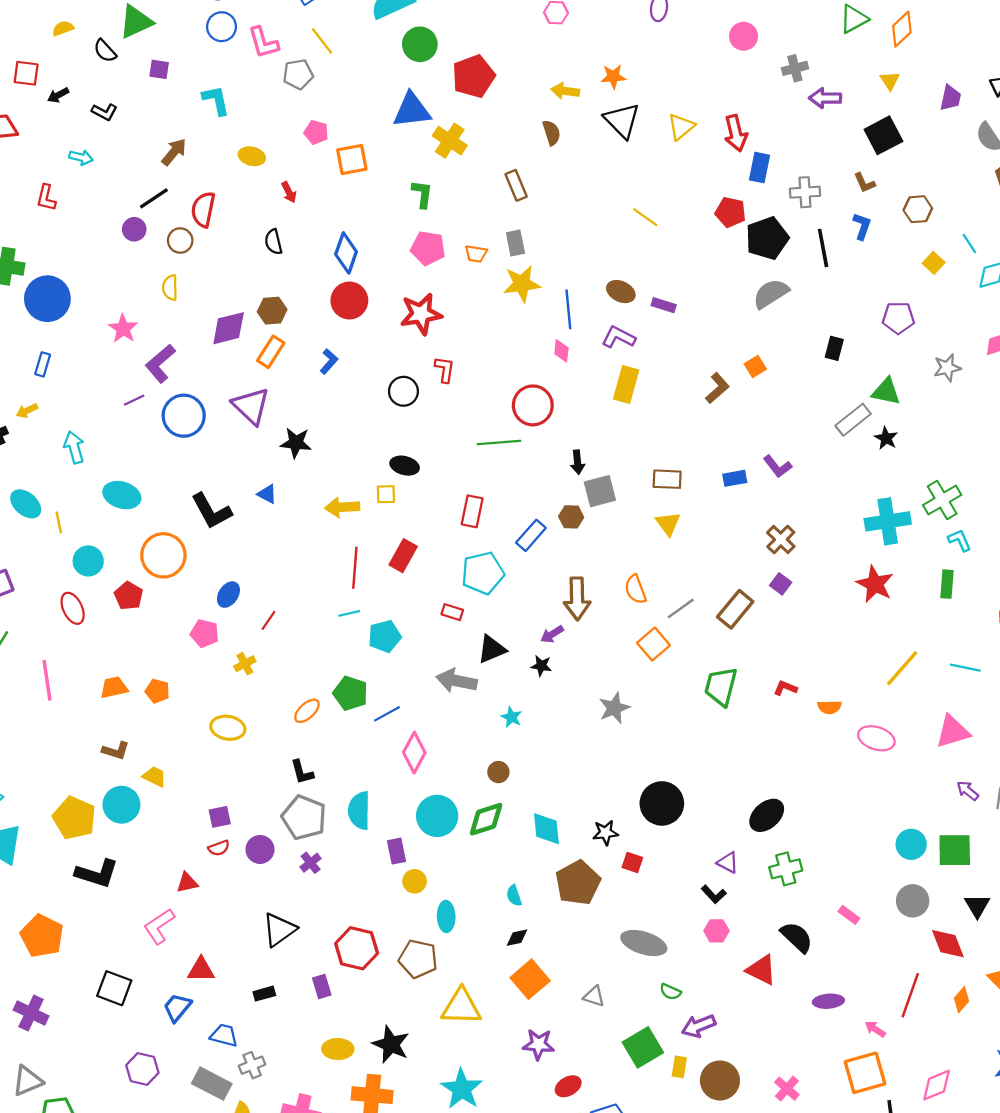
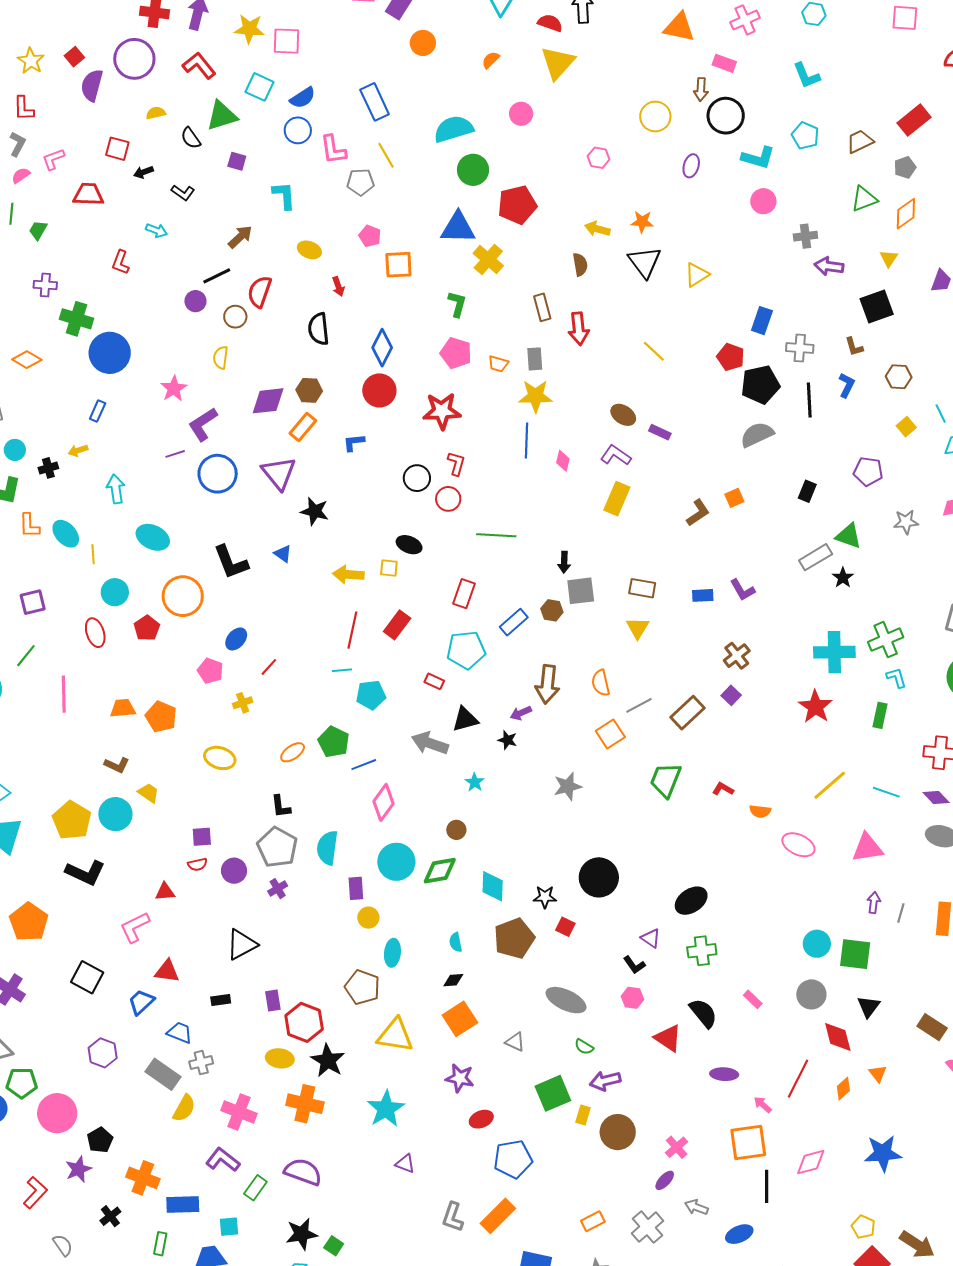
red arrow: (736, 133) -> (579, 329), moved
black semicircle: (273, 242) -> (319, 329), size x1.4
blue line: (568, 309) -> (527, 441), moved
blue L-shape: (329, 361) -> (354, 442), turned -145
red circle: (533, 405) -> (448, 499), moved, size x0.7
orange pentagon: (157, 691) -> (161, 717), size x1.4
purple arrow: (968, 791) -> (874, 903), turned 50
red hexagon: (357, 948) -> (304, 1022), moved

